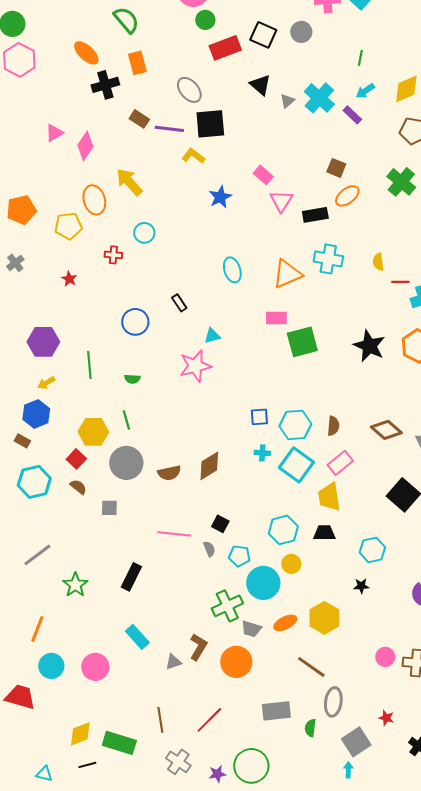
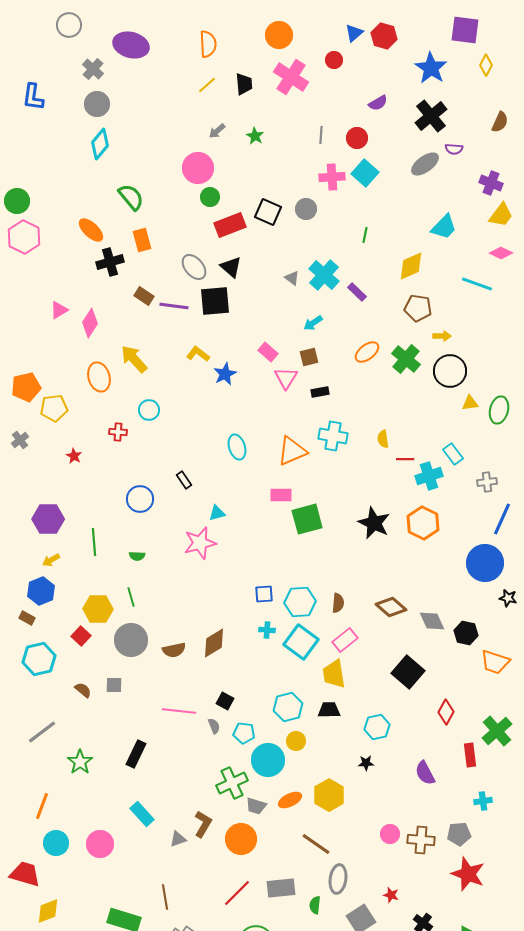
black triangle: (260, 85) -> (231, 267), moved
cyan arrow: (365, 91) -> (313, 323), moved
gray triangle: (287, 101) -> (292, 278), turned -42
yellow L-shape: (193, 156) -> (198, 354), moved
brown square: (336, 168) -> (309, 357), moved, turned -36
orange ellipse: (347, 196) -> (367, 352), moved
black rectangle: (315, 215) -> (320, 392), size x0.7
yellow pentagon: (68, 226) -> (54, 408), moved
brown semicircle: (78, 487) -> (83, 690), moved
red line: (209, 720) -> (237, 893), moved
yellow diamond: (80, 734) -> (48, 911), moved

